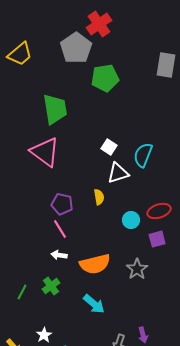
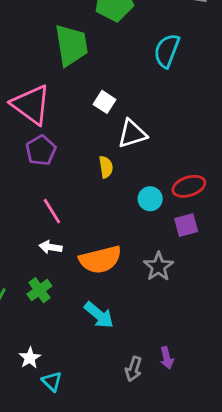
green trapezoid: (55, 109) -> (71, 45), moved
white square: (109, 147) -> (104, 102), moved
cyan semicircle: (143, 155) -> (167, 51), moved
purple pentagon: (62, 204) -> (41, 150), moved, turned 30

